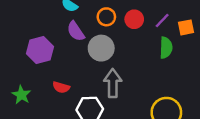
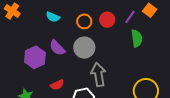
orange square: (186, 27) -> (150, 10), moved, turned -32
purple semicircle: (76, 31) -> (57, 48), moved
red semicircle: (61, 87) -> (57, 85), turned -32

